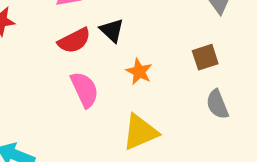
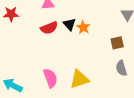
orange star: (139, 72) -> (83, 27), moved
pink semicircle: (85, 90) -> (50, 78), moved

